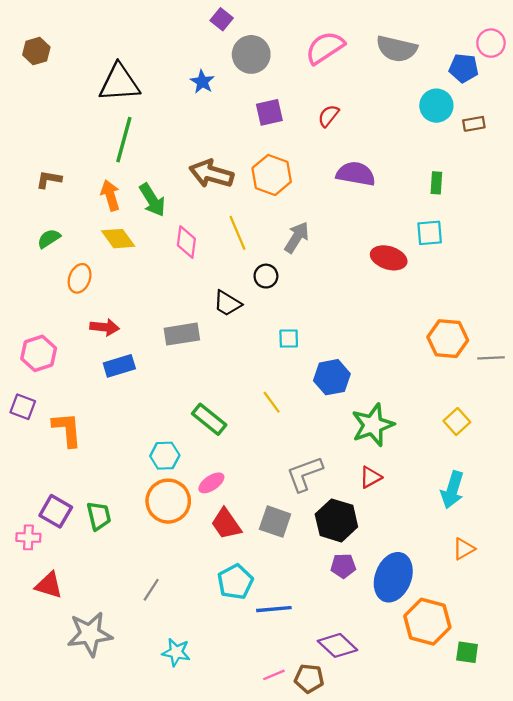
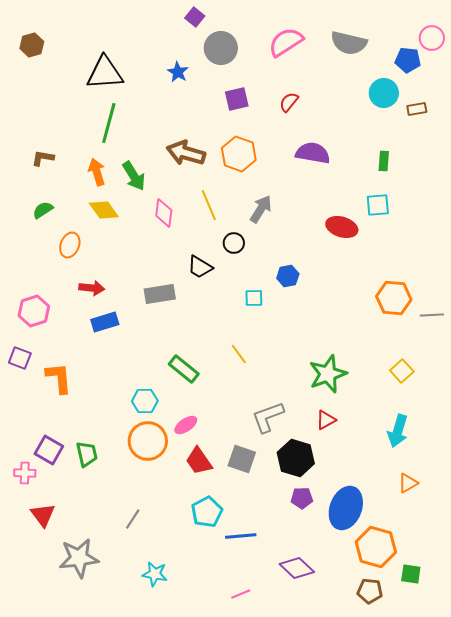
blue hexagon: (332, 377) -> (288, 276), moved, size x0.7
red triangle: (49, 585) -> (43, 515), turned 36
brown pentagon: (309, 678) -> (370, 591), moved

